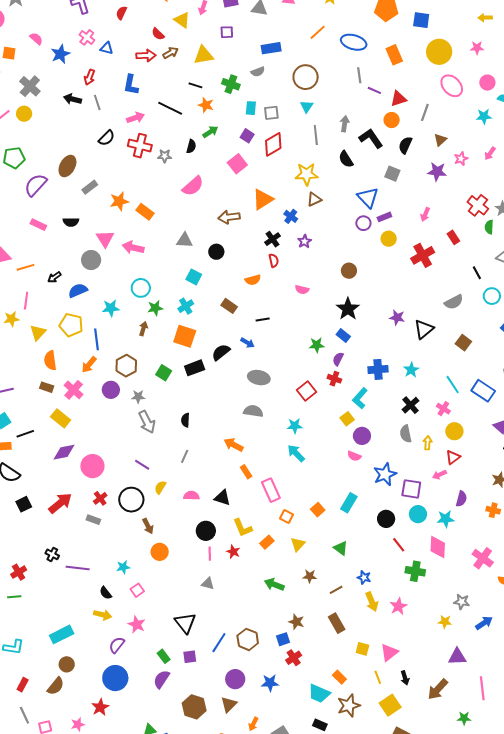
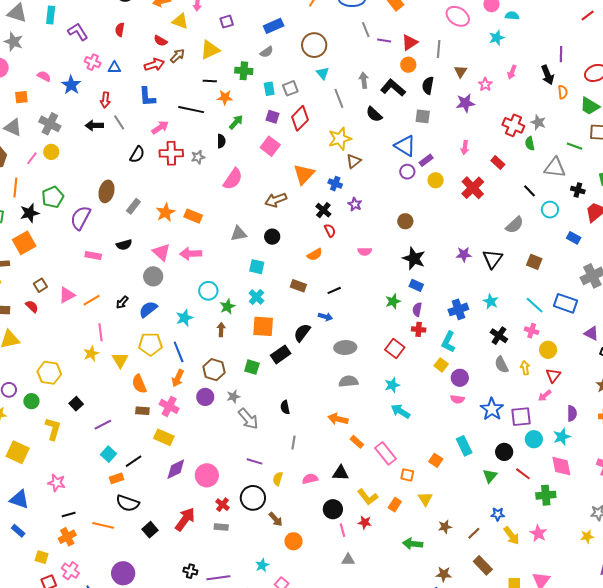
cyan rectangle: (349, 503) -> (464, 446), turned -42
green triangle: (341, 548) -> (490, 476), moved, turned 49

